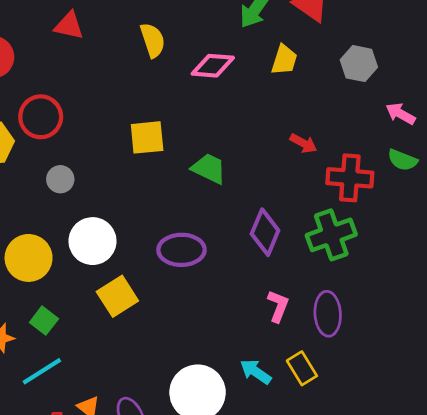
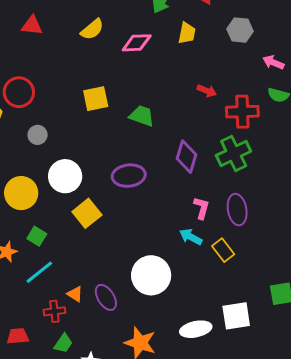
yellow semicircle: (153, 40) -> (92, 29), turned 75
cyan arrow: (256, 372) -> (191, 237), moved

